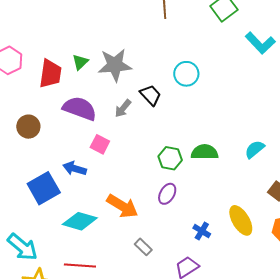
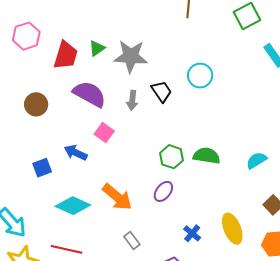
gray arrow: (123, 108) -> (132, 100), turned -42
blue square: (44, 188) -> (42, 168), size x0.6

